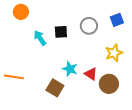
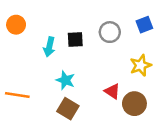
orange circle: (21, 12) -> (16, 25), moved
cyan arrow: (40, 38) -> (49, 47), turned -133
cyan star: (70, 69) -> (65, 80), moved

